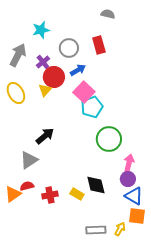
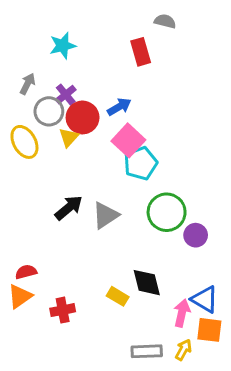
red rectangle: (99, 45) -> (141, 52), moved
gray circle: (69, 48) -> (49, 111), moved
gray arrow: (18, 55) -> (28, 84), size x0.6
gray triangle: (29, 160) -> (105, 215), moved
pink arrow: (129, 163) -> (182, 313), moved
purple circle: (128, 179) -> (196, 235), moved
red semicircle: (27, 186) -> (26, 272), moved
red cross: (50, 195) -> (63, 310), moved

